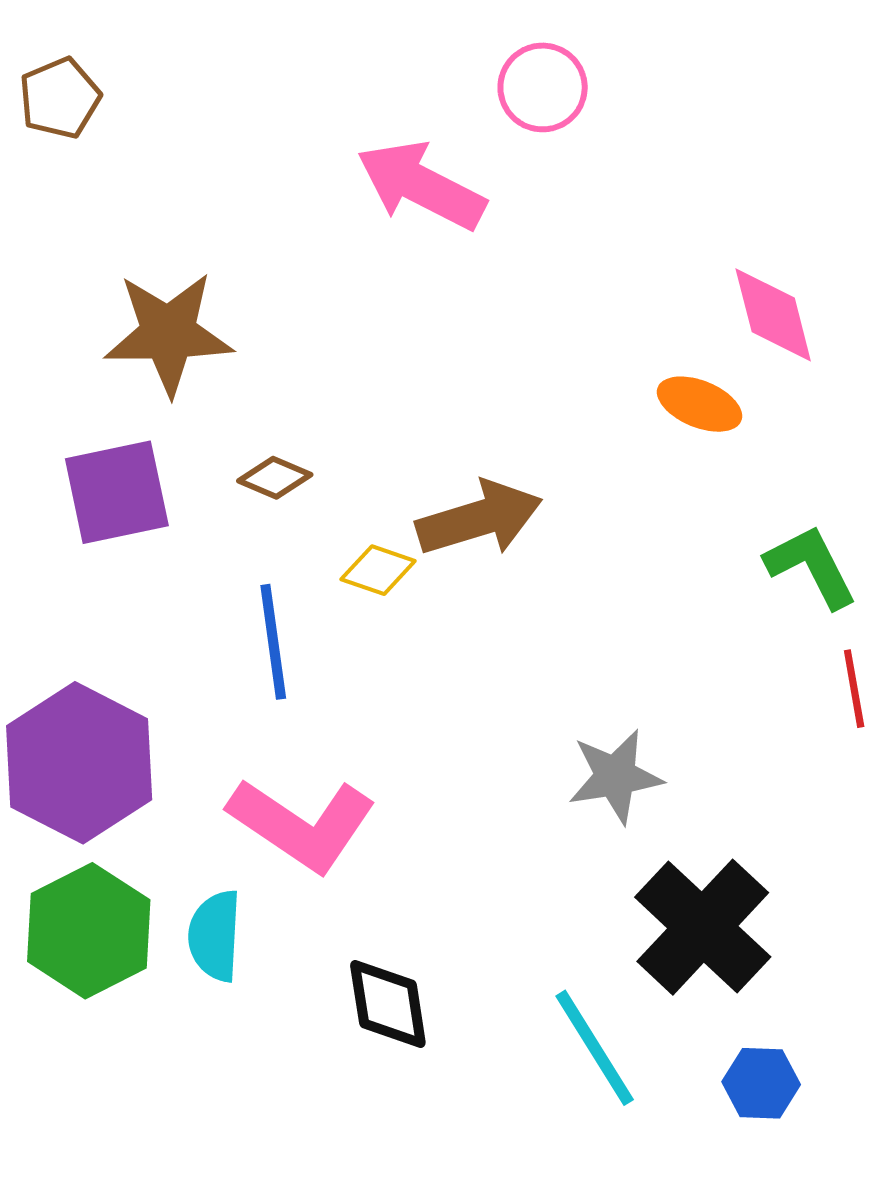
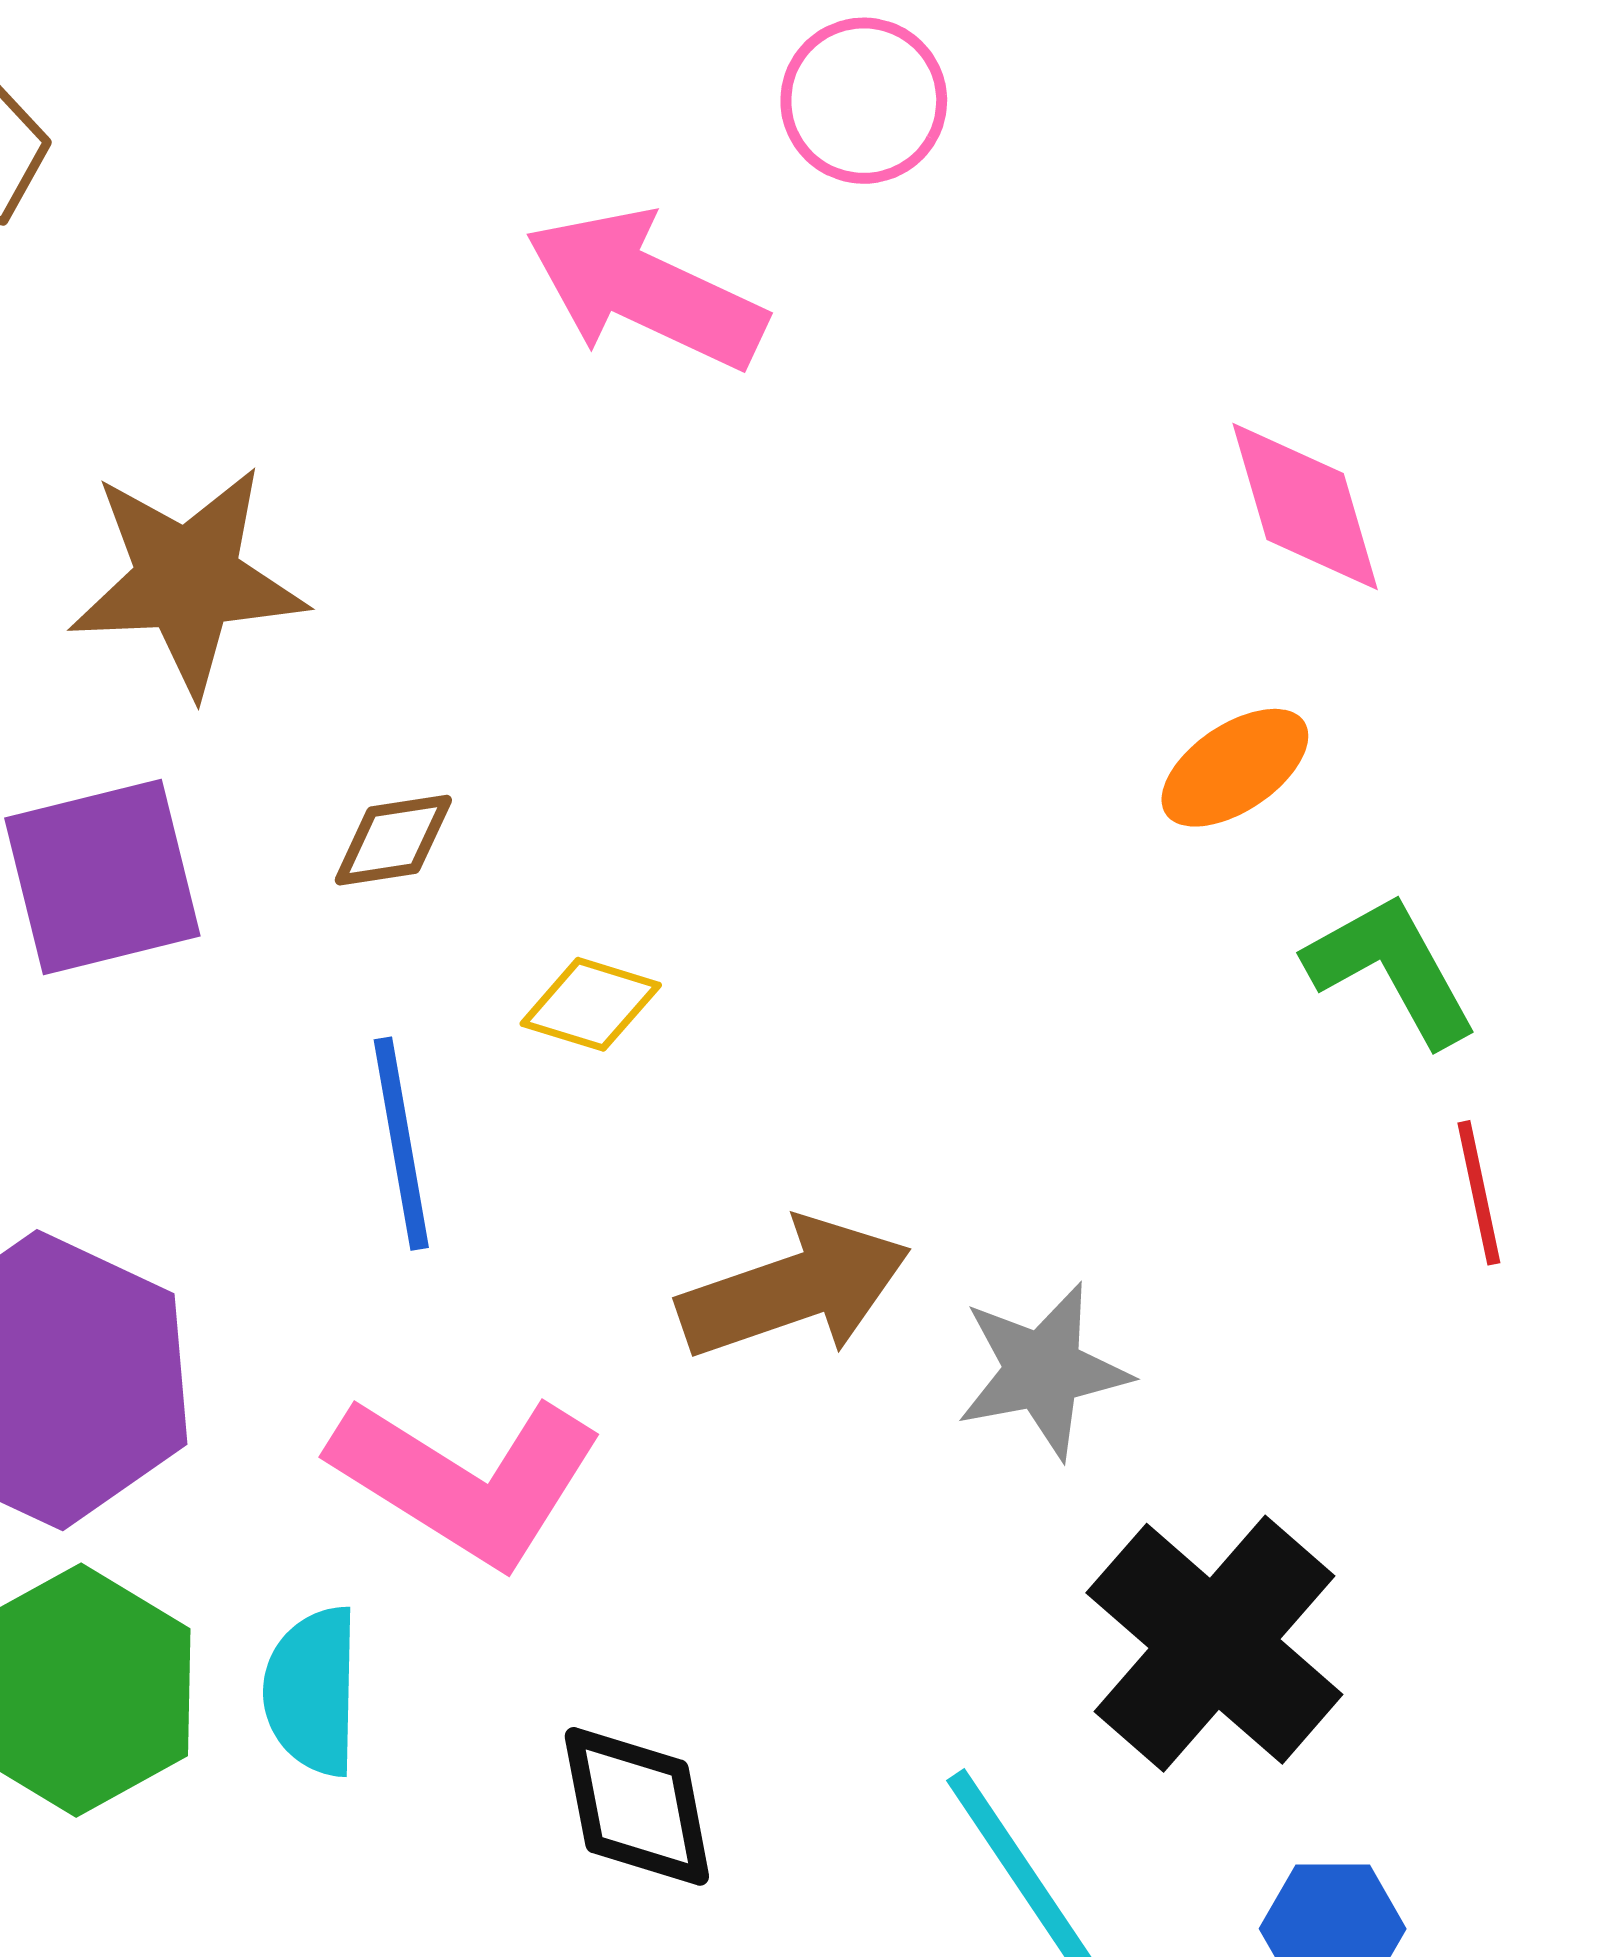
orange ellipse: (700, 404) -> (1235, 768), moved, turned -54
brown diamond: (275, 478) -> (393, 840), turned -30
brown arrow: (479, 519) -> (794, 1289), moved

